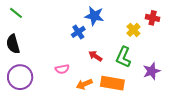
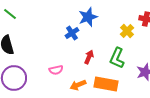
blue star: (94, 16) -> (88, 17), turned -30
red arrow: (95, 56) -> (89, 57), turned 80

